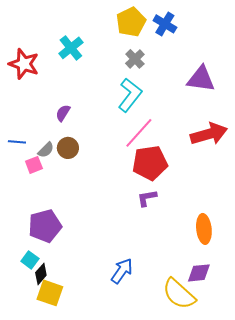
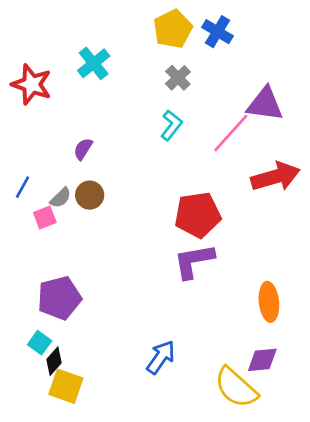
cyan L-shape: (130, 95) -> (171, 125), size x0.7
pink line: (139, 133) -> (231, 133), moved
blue line: (17, 142) -> (22, 187), turned -66
purple L-shape: (147, 198) -> (194, 261), size x1.6

